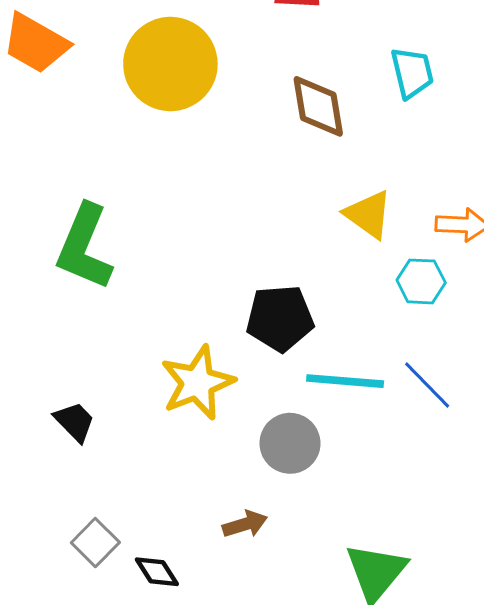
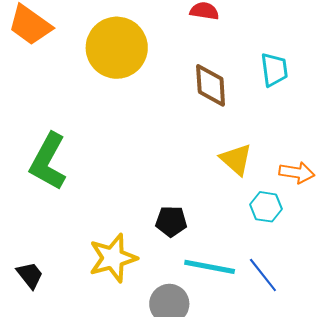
black pentagon: (280, 318) -> (171, 221), size x0.7

